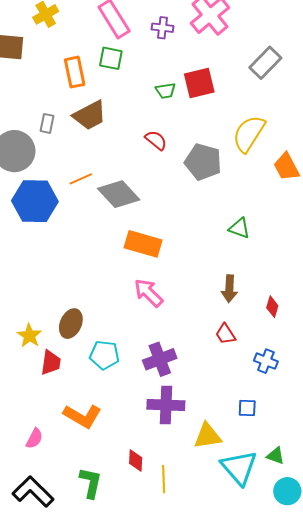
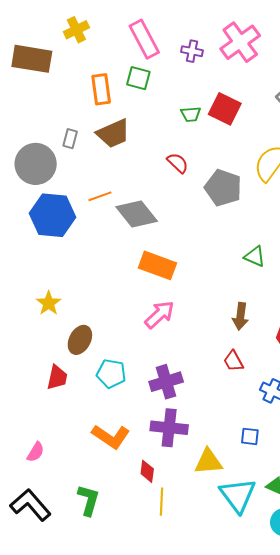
red square: (199, 83) -> (225, 109), turned 36
pink arrow: (148, 293) -> (159, 315), turned 88
yellow star: (29, 336) -> (49, 303), moved
orange L-shape: (82, 416) -> (111, 437), moved
red diamond: (136, 461) -> (147, 471), moved

